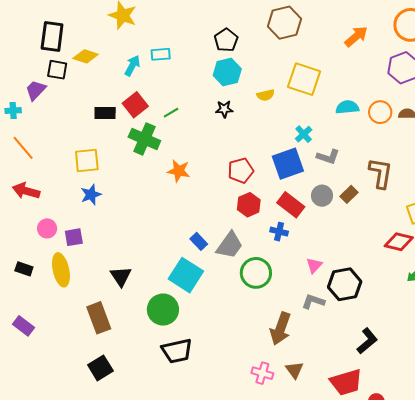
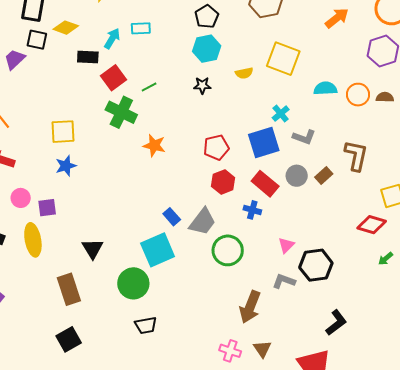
black rectangle: (105, 113) -> (88, 57), moved
cyan square: (186, 275) -> (158, 250), turned 32
black trapezoid: (177, 351) -> (146, 325), size x0.7

